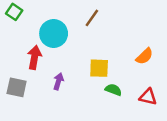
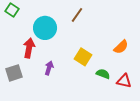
yellow square: (99, 68) -> (83, 57), turned 30
gray square: (17, 87) -> (14, 73), turned -30
green semicircle: (113, 90) -> (103, 74), moved

